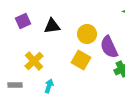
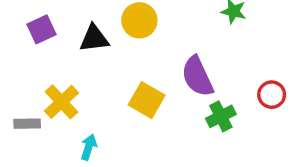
yellow circle: (87, 34) -> (139, 20), moved
gray rectangle: (15, 85) -> (27, 124), moved

